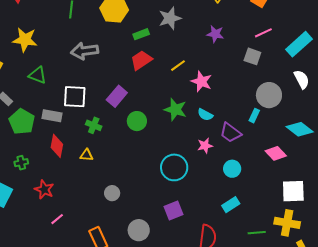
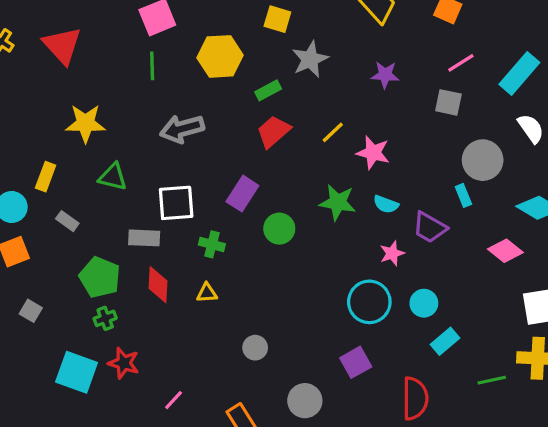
cyan rectangle: (254, 116) -> (463, 195), turned -40
green pentagon: (22, 122) -> (100, 277), moved
cyan circle: (174, 167) -> (369, 302), moved
cyan circle: (232, 169) -> (424, 303), moved
red star: (44, 190) -> (124, 363), moved

